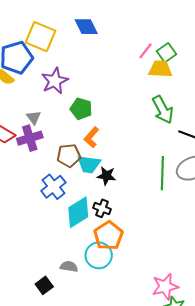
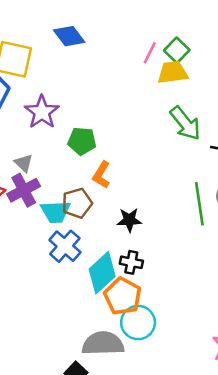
cyan trapezoid: (89, 164) -> (56, 212), moved
orange pentagon: (108, 236) -> (123, 296), moved
gray semicircle: (69, 267) -> (103, 343), size x1.8

